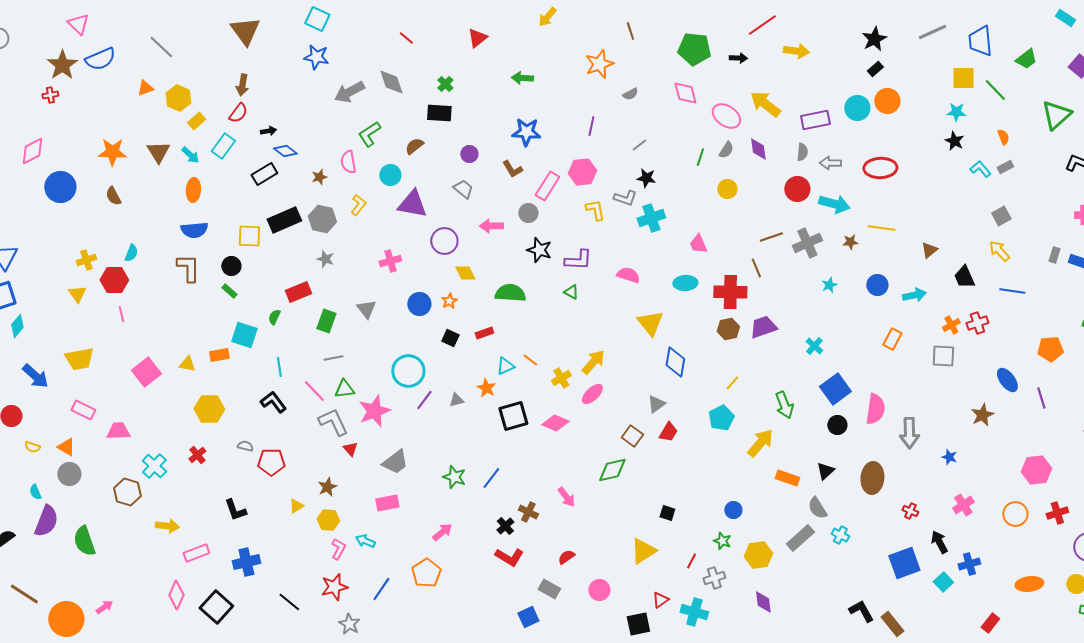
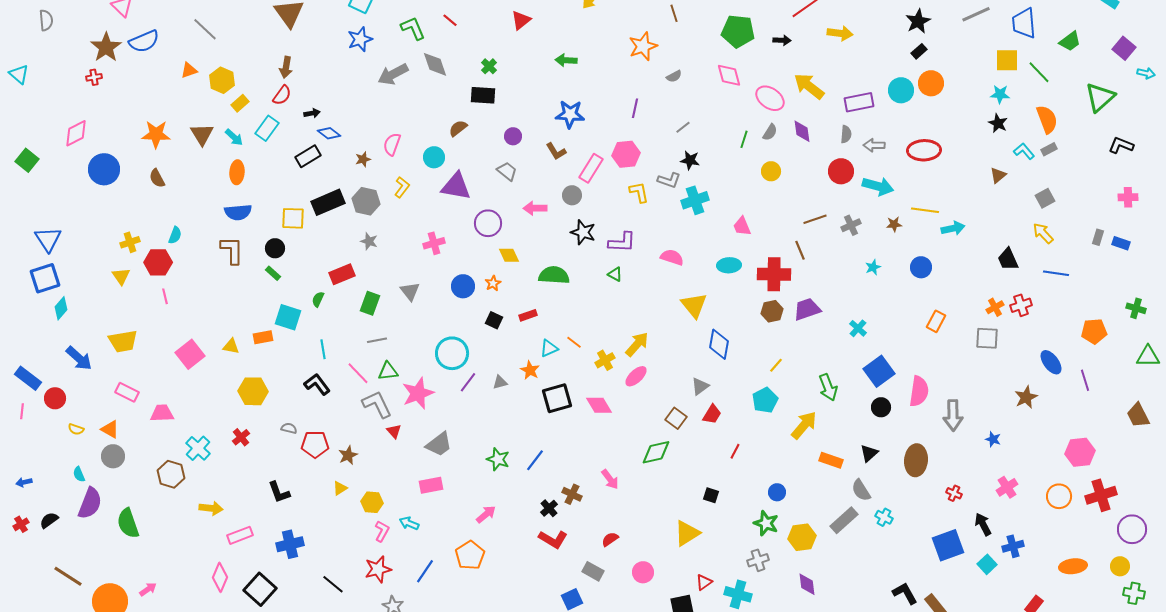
blue star: (316, 57) -> (360, 39), turned -30
green L-shape: (369, 134) -> (413, 28), moved, turned 100
orange semicircle: (1003, 137) -> (1047, 119), size x1.8
pink semicircle: (348, 162) -> (392, 144), turned 30
gray cross: (807, 243) -> (851, 225), size x0.7
brown triangle: (929, 250) -> (998, 175), moved
cyan arrow: (914, 295) -> (953, 228), moved
pink diamond: (555, 423) -> (599, 405), turned 36
brown star: (327, 487) -> (348, 455), moved
red cross: (1057, 513) -> (1101, 495), size x1.4
green star: (722, 541) -> (766, 523), size x1.4
red line: (691, 561) -> (735, 451), moved

